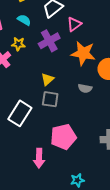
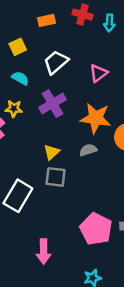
pink triangle: (74, 24) -> (98, 73), moved
gray semicircle: (85, 88) -> (88, 150), moved, turned 152
pink pentagon: (63, 137) -> (96, 229), moved, turned -30

